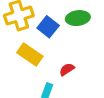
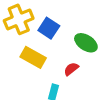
green ellipse: (78, 18) -> (86, 43), moved, turned 45

